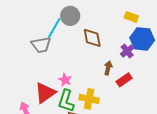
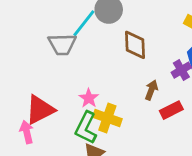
red triangle: (45, 93) -> (40, 110), moved
yellow cross: (89, 99) -> (107, 118), moved

